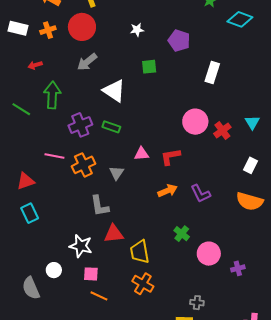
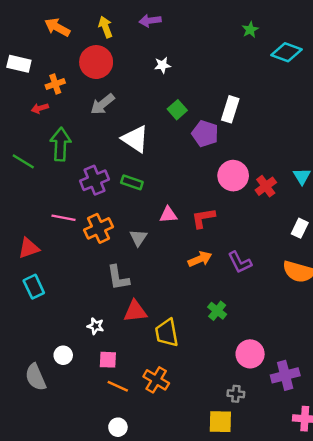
orange cross: (48, 30) -> (55, 84), moved
purple pentagon: (179, 41) -> (205, 134), moved
green square: (149, 67) -> (177, 110), turned -35
white rectangle: (212, 73) -> (230, 109), moved
white star: (81, 246) -> (96, 326), size x0.6
pink circle: (209, 254) -> (250, 354), moved
purple cross: (238, 268) -> (285, 375), moved, size x1.6
orange cross: (143, 284) -> (156, 380), moved

